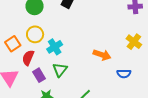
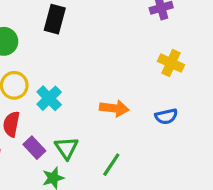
orange arrow: (102, 55) -> (114, 108), moved
green triangle: (60, 70) -> (66, 148), moved

